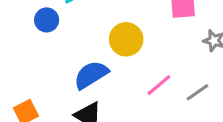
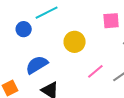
blue semicircle: (91, 75) -> (37, 65), moved

